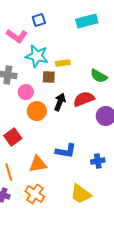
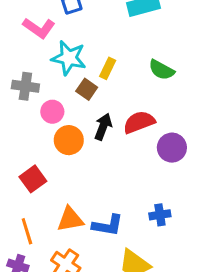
yellow rectangle: (63, 63) -> (108, 68), turned -56
green semicircle: (99, 76) -> (161, 70), moved
brown square: (49, 77) -> (87, 89), turned 32
blue L-shape: (66, 151) -> (108, 225), moved

